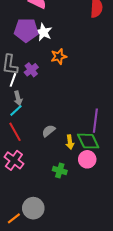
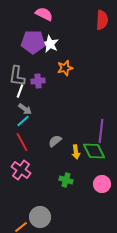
purple cross: (31, 70) -> (38, 81), turned 32
gray arrow: (18, 98) -> (25, 109), turned -40
pink circle: (87, 159) -> (102, 184), moved

